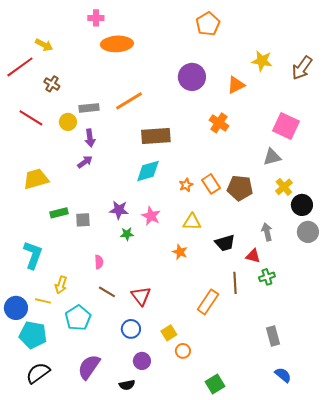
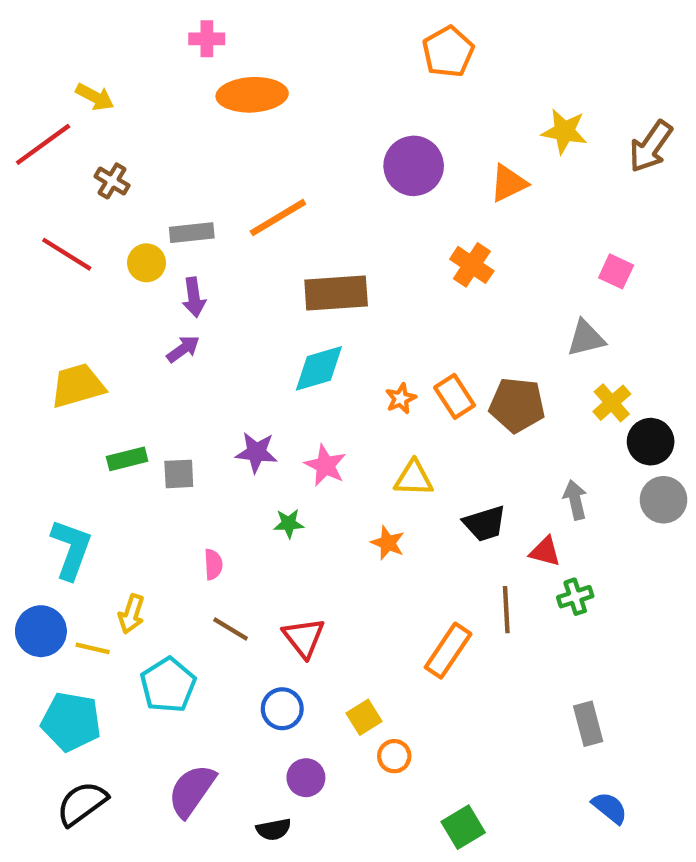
pink square: (286, 126) -> (616, 271), size x0.6
green star: (127, 234) -> (289, 523), moved
blue circle: (16, 308) -> (41, 631), moved

